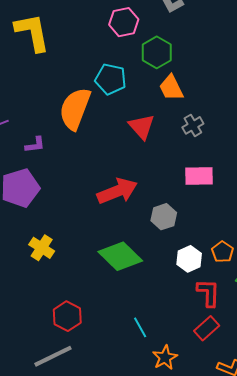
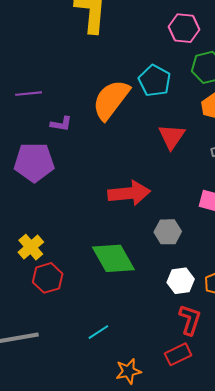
yellow cross: (42, 248) -> (31, 247), moved
red hexagon: (67, 316) -> (48, 278), moved
cyan line: (140, 327) -> (98, 332), moved, turned 70

